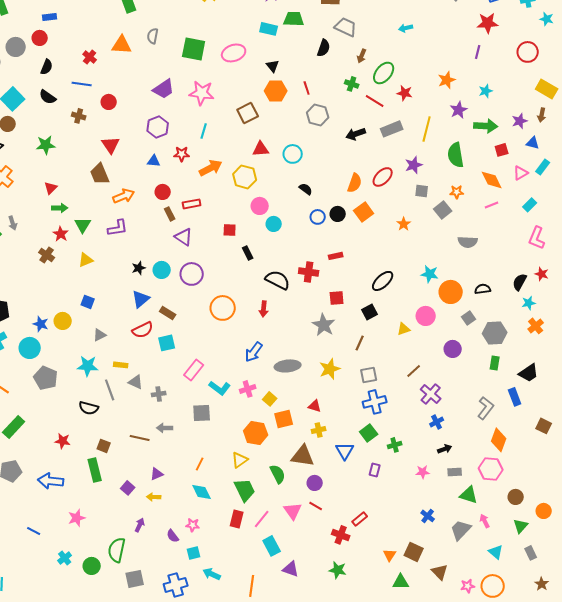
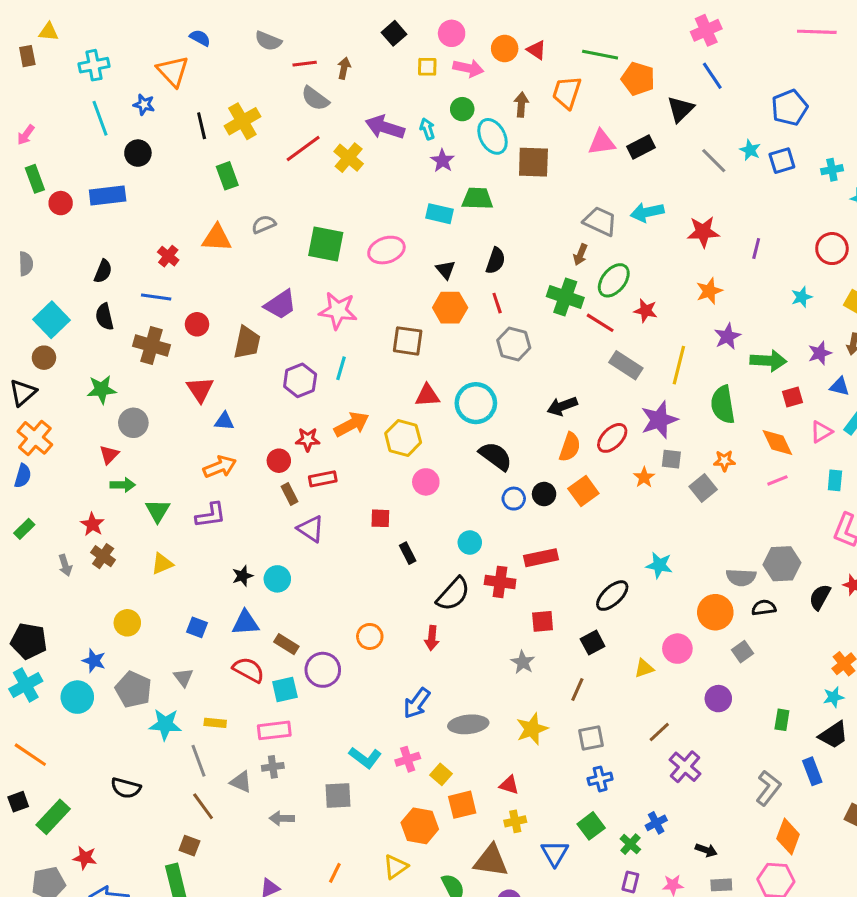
blue rectangle: (50, 17) -> (108, 195), size x1.6
red star: (488, 23) -> (703, 232), moved
gray trapezoid: (346, 27) -> (600, 221), moved
cyan arrow: (406, 28) -> (647, 212), size x1.5
gray semicircle: (153, 36) -> (264, 224), turned 56
red circle: (40, 38) -> (61, 203), moved
gray circle: (16, 47) -> (133, 423), moved
black semicircle: (324, 48) -> (496, 261), moved
green cross: (352, 84) -> (565, 297), size x1.6
cyan star: (486, 91) -> (802, 297), moved
black semicircle: (48, 97) -> (105, 317), turned 42
brown square: (248, 113) -> (408, 341), turned 35
brown cross: (79, 116) -> (152, 346), size x1.6
purple hexagon: (158, 127) -> (300, 380), moved
gray rectangle: (392, 129) -> (626, 365), turned 55
black arrow: (356, 134) -> (562, 406), moved
red star: (182, 154) -> (308, 439), moved
cyan circle: (293, 154) -> (476, 403), size x1.4
blue triangle: (154, 161) -> (224, 421), moved
purple star: (414, 165) -> (659, 420), size x1.4
brown trapezoid: (100, 174) -> (247, 342), moved, turned -145
black semicircle: (306, 189) -> (496, 456), size x1.6
cyan rectangle: (530, 205) -> (835, 480), turned -40
gray arrow: (13, 223) -> (65, 565), moved
cyan circle: (274, 224) -> (470, 543), moved
orange star: (404, 224) -> (644, 477), moved
red star: (61, 234) -> (92, 524), moved
gray semicircle: (468, 242) -> (741, 577), moved
red rectangle: (336, 256) -> (541, 558), size x1.5
purple circle: (192, 274) -> (323, 670), moved
cyan star: (430, 274) -> (659, 565), moved
black semicircle: (278, 280) -> (453, 594), turned 105
blue triangle: (141, 299) -> (246, 623), turned 36
blue square: (88, 302) -> (197, 627), moved
cyan star: (529, 303) -> (833, 697), moved
orange circle: (223, 308) -> (370, 636), size x0.7
yellow circle: (63, 321) -> (127, 623), moved
gray star: (324, 325) -> (523, 662), size x0.7
red semicircle: (143, 330) -> (249, 670), turned -125
gray hexagon: (495, 333) -> (782, 564), moved
gray triangle: (100, 335) -> (183, 677), turned -40
pink rectangle: (194, 370) -> (274, 730), moved, turned 45
gray pentagon: (46, 378) -> (133, 690), moved
gray triangle: (136, 382) -> (241, 782), moved
blue cross: (375, 402) -> (600, 779), size x0.7
black semicircle: (89, 408) -> (126, 788), moved
blue cross: (437, 422) -> (656, 823), moved
brown line: (140, 438) -> (203, 806), moved, turned 42
red star: (63, 441) -> (85, 858), moved
green cross: (395, 445) -> (630, 844), turned -32
black arrow: (445, 449) -> (706, 850), turned 40
purple rectangle: (375, 470) -> (630, 882), moved

